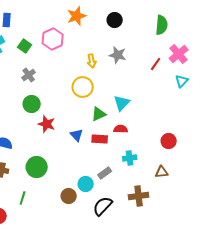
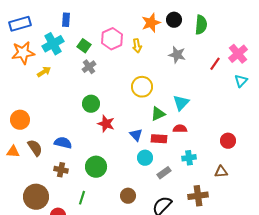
orange star: (77, 16) -> (151, 23), moved
green semicircle: (162, 25) -> (201, 25), moved
yellow arrow: (92, 61) -> (137, 46), moved
gray cross: (29, 75) -> (89, 67), moved
cyan circle: (86, 184) -> (145, 158), moved

